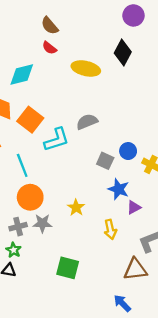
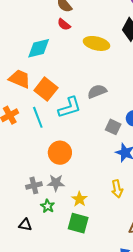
cyan line: (22, 165) -> (38, 117), moved
orange circle: (30, 197) -> (60, 153), moved
yellow star: (76, 208) -> (79, 199), moved
green star: (14, 250) -> (48, 206), moved

